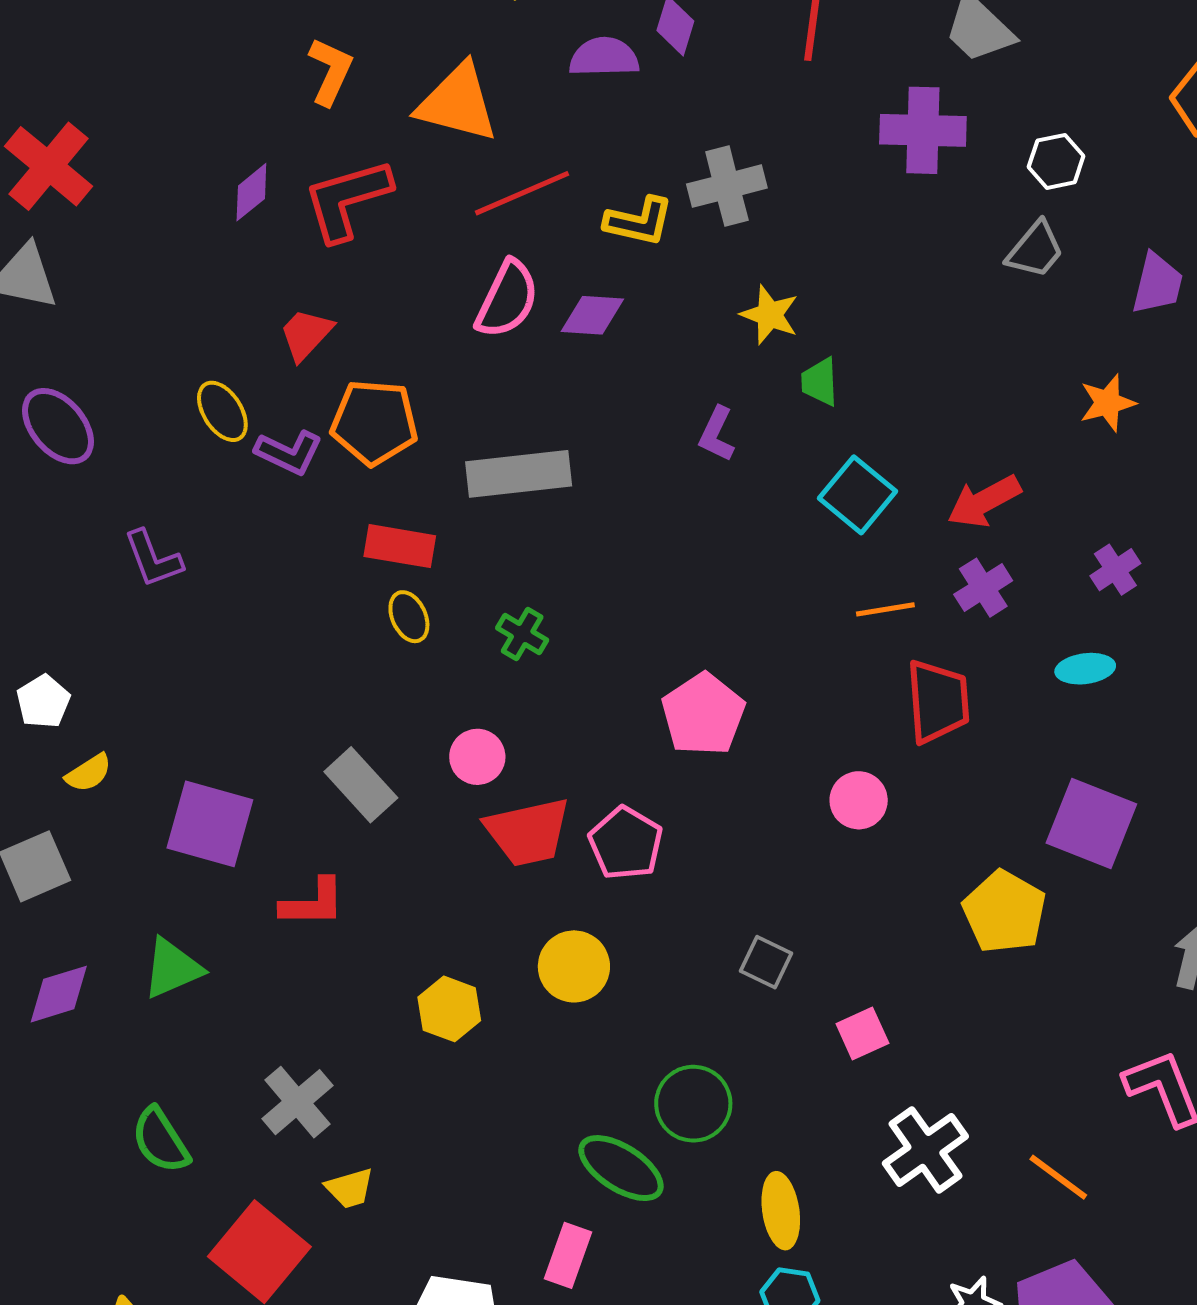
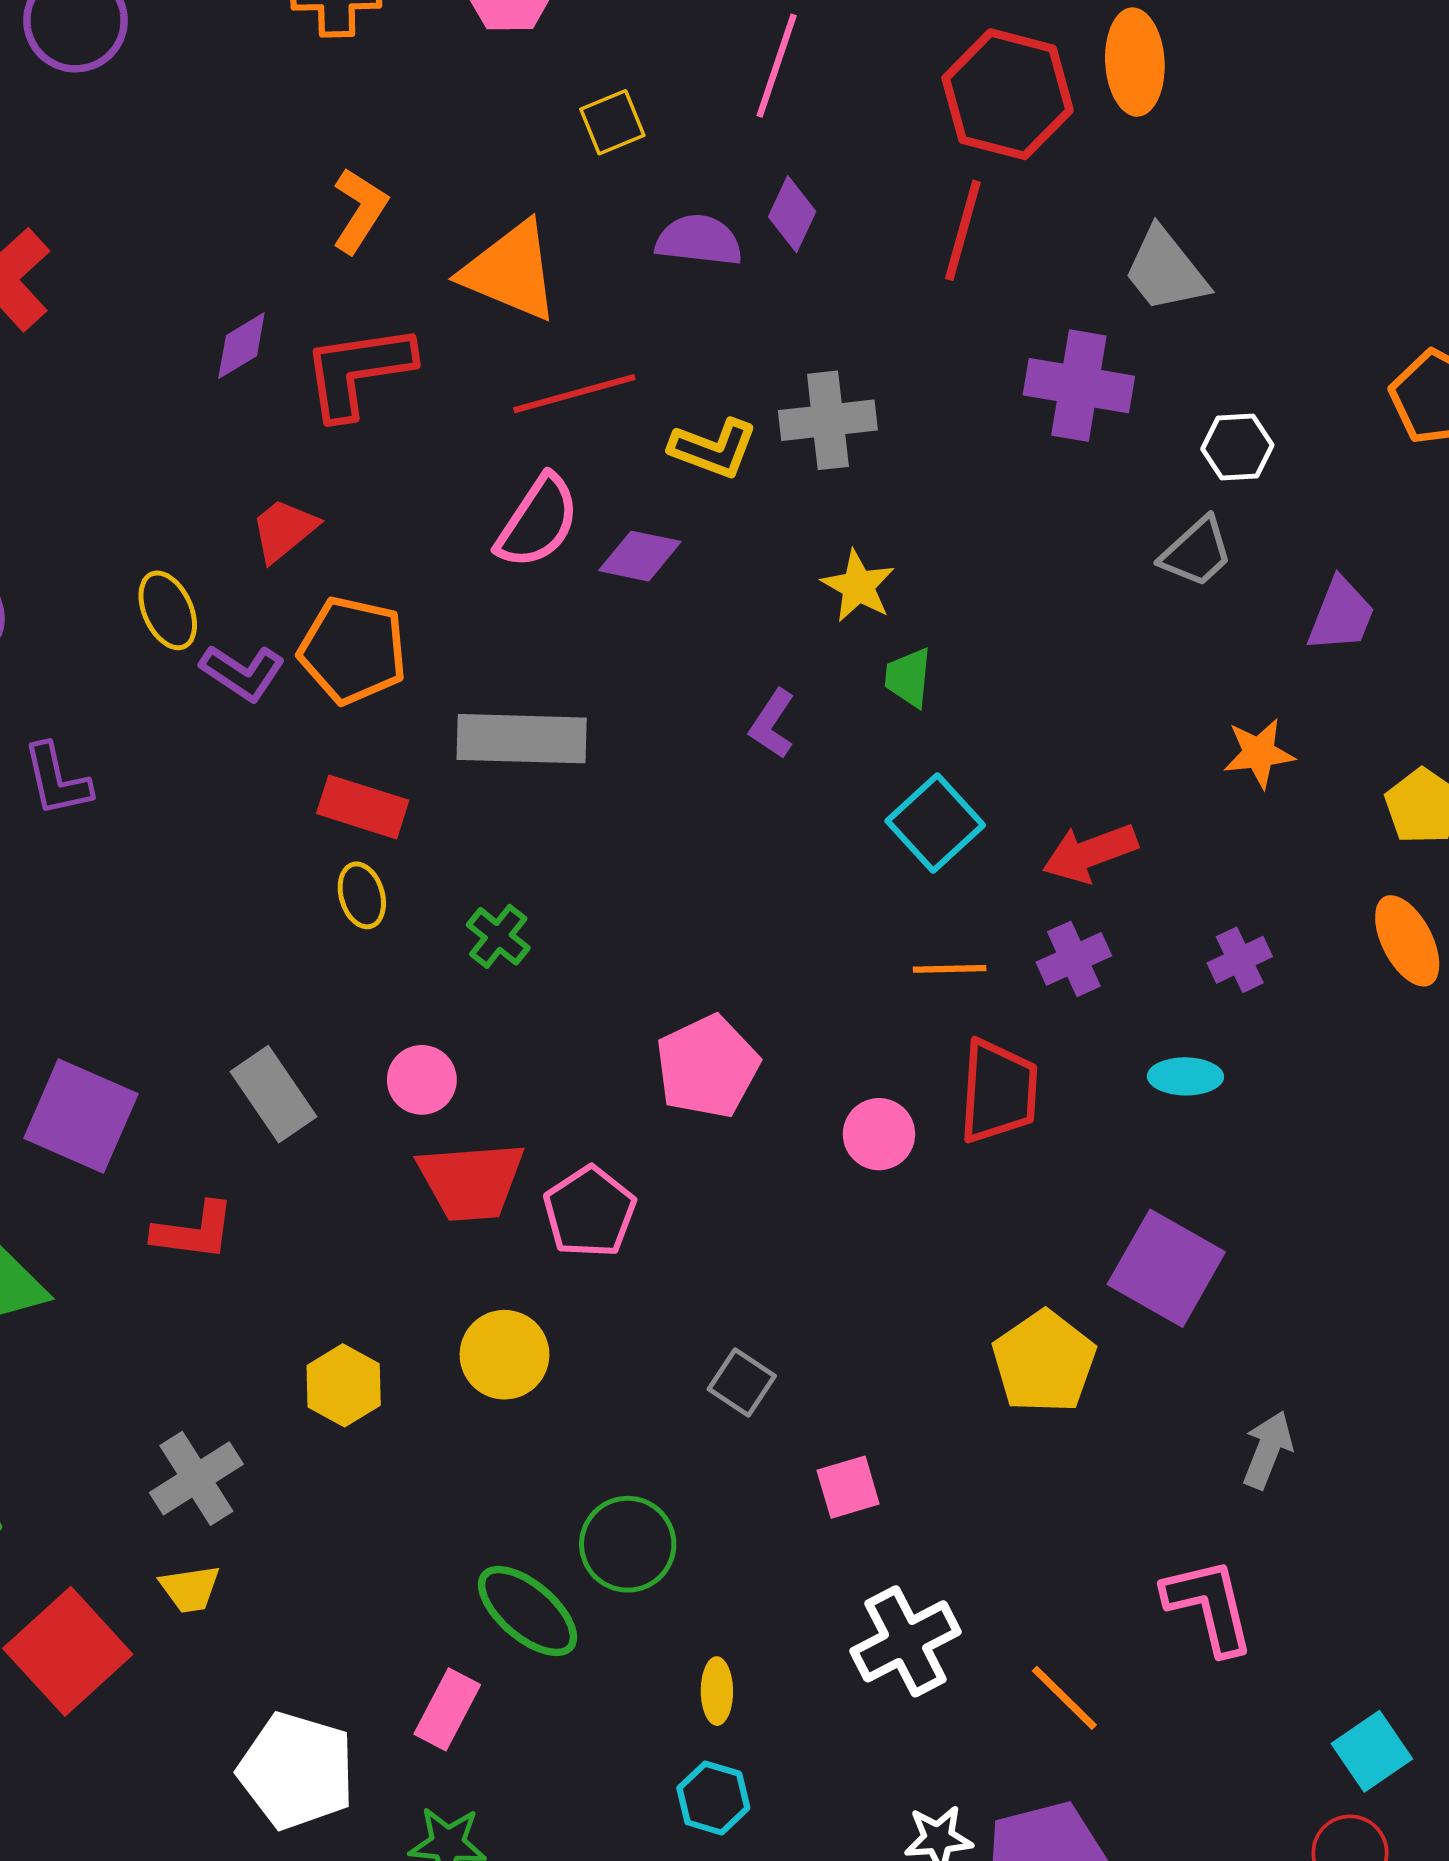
pink circle: (859, 800) -> (879, 1134), moved
gray cross: (297, 1102) -> (196, 1478), moved
yellow ellipse: (781, 1211) -> (717, 1691), size x0.7

